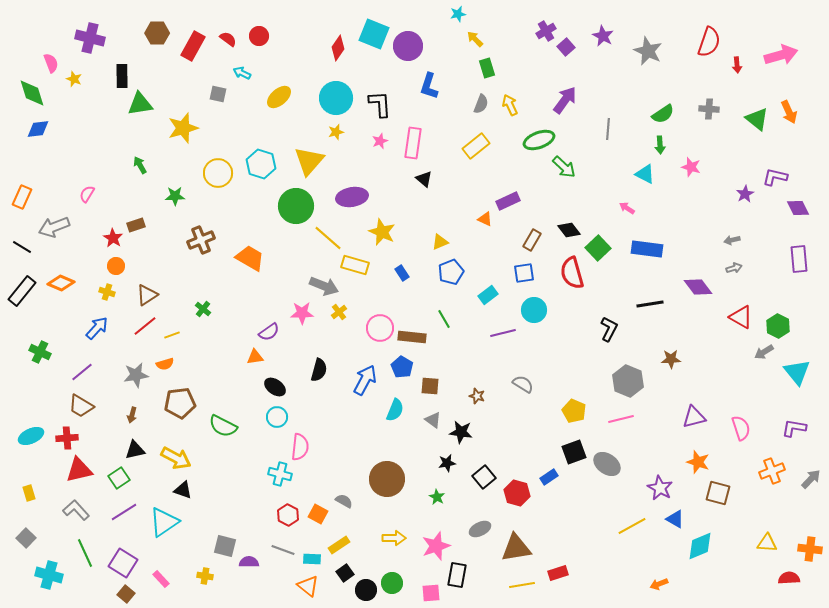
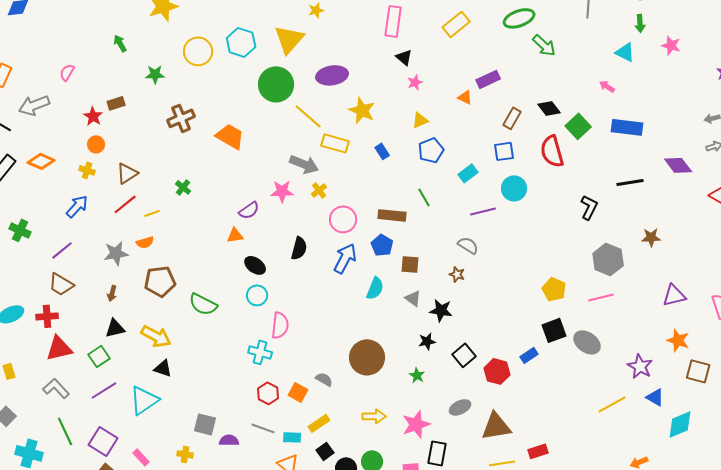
pink star: (380, 141) -> (415, 82), moved
pink circle: (380, 328) -> (343, 219), moved
gray semicircle: (523, 384) -> (468, 245), moved

